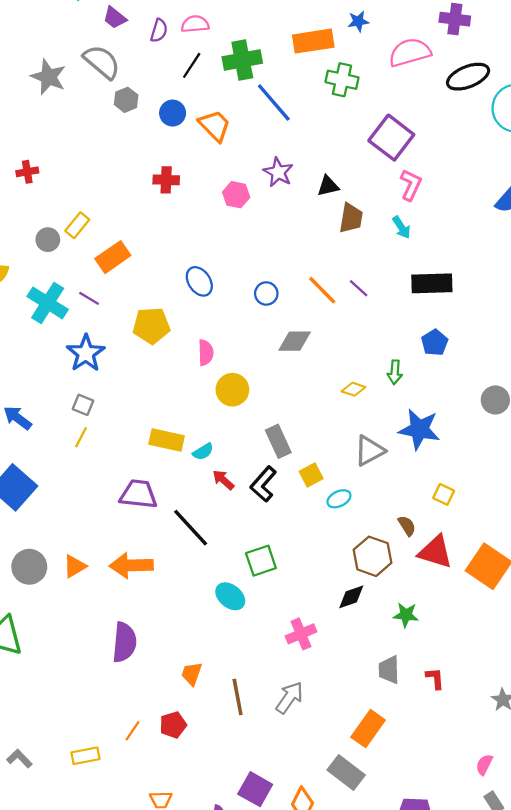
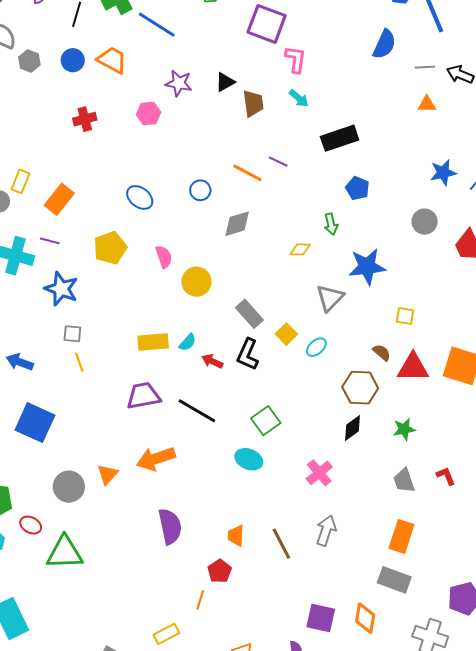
yellow line: (81, 437) -> (79, 362), turned -30
red pentagon: (173, 725) -> (220, 571), moved

